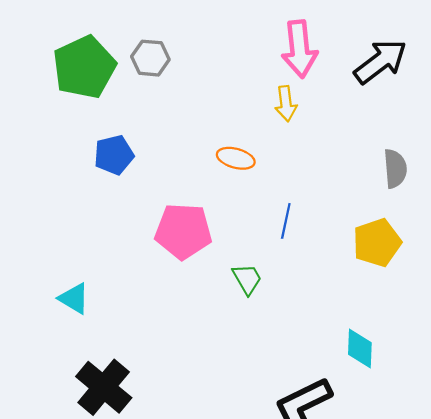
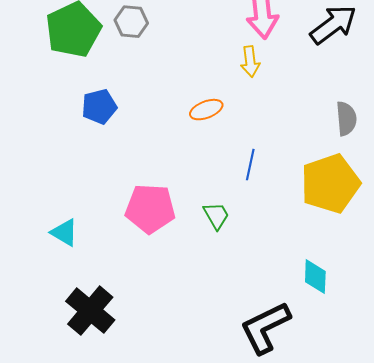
orange ellipse: (236, 158) -> (206, 110), turned -36
pink pentagon: (183, 231) -> (150, 209), moved
yellow pentagon: (377, 243) -> (330, 184), size x1.4

